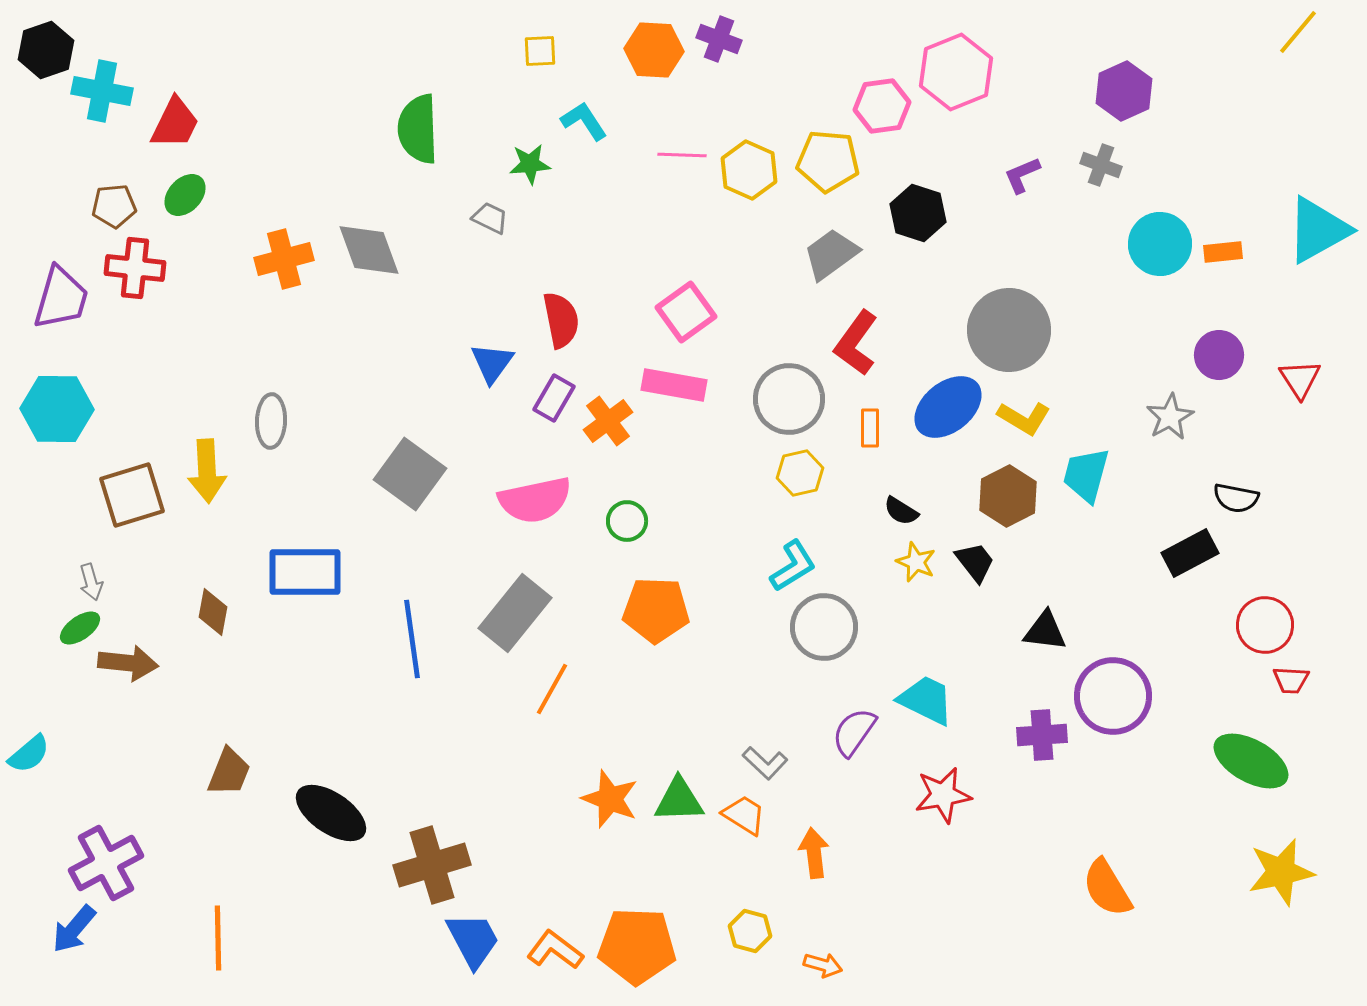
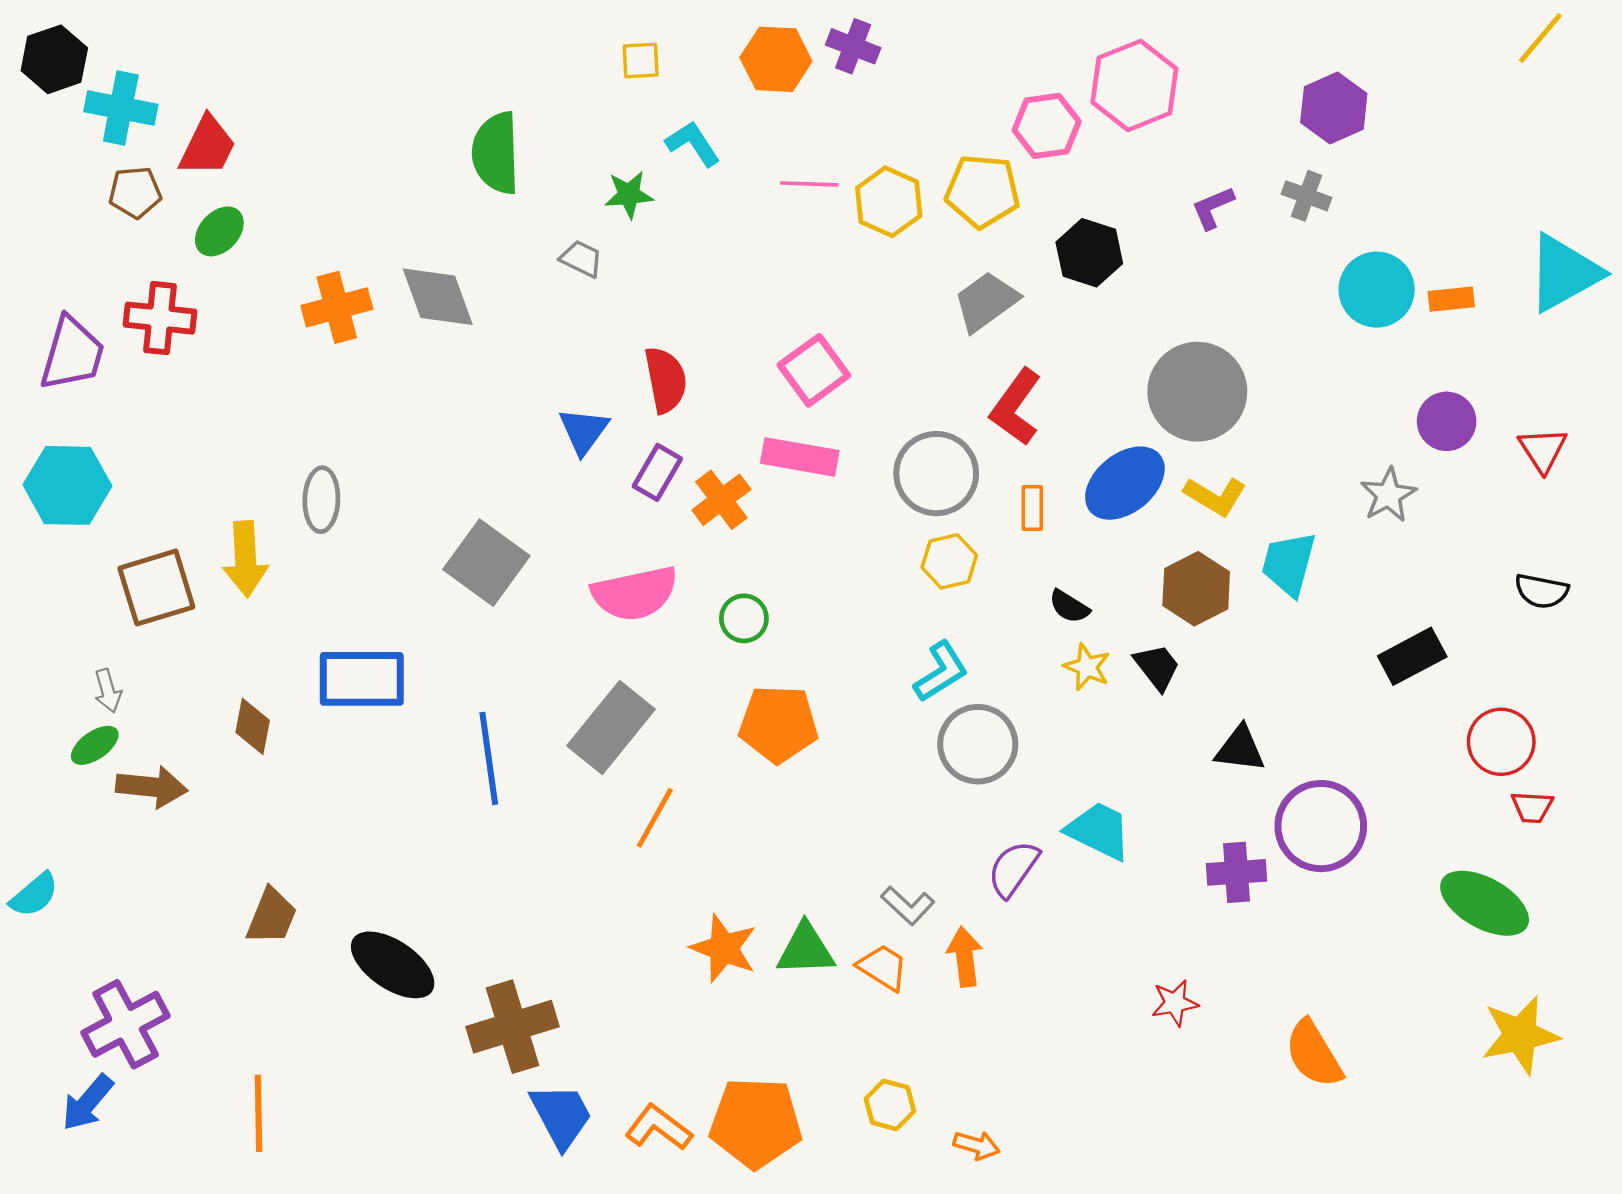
brown pentagon: (114, 206) -> (135, 192), moved
black semicircle: (1236, 498) -> (1542, 591), moved
red star: (943, 795) -> (1175, 1003), moved, size x0.7
orange arrow: (814, 853) -> (965, 957), moved

